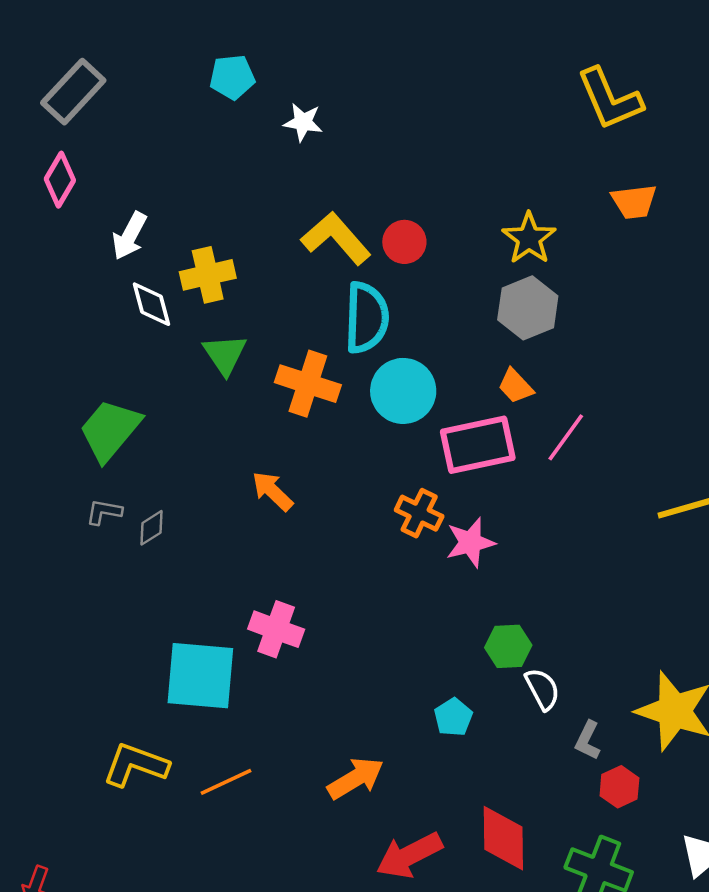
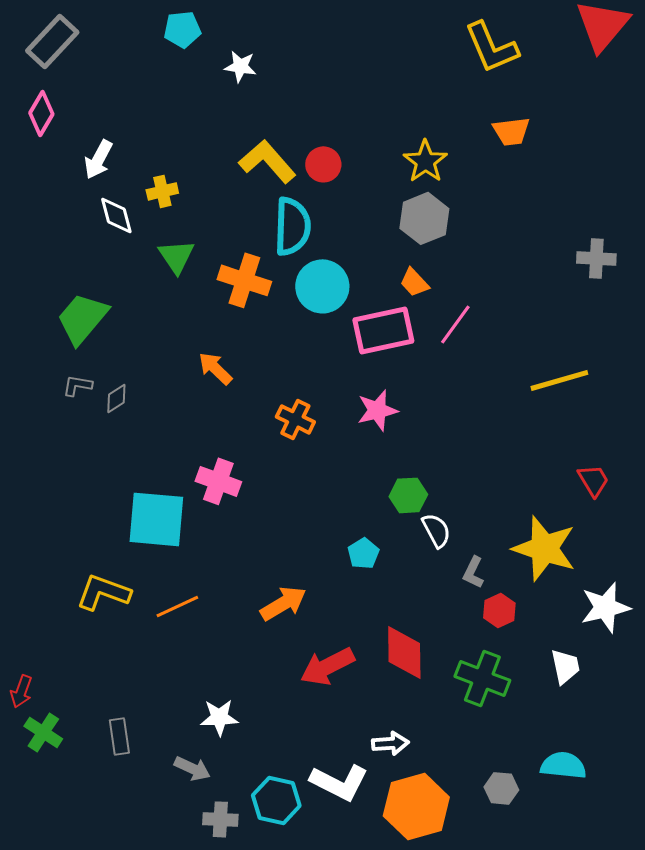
yellow cross: (208, 275) -> (162, 191), size x0.7
orange cross: (419, 513) -> (295, 419), moved

